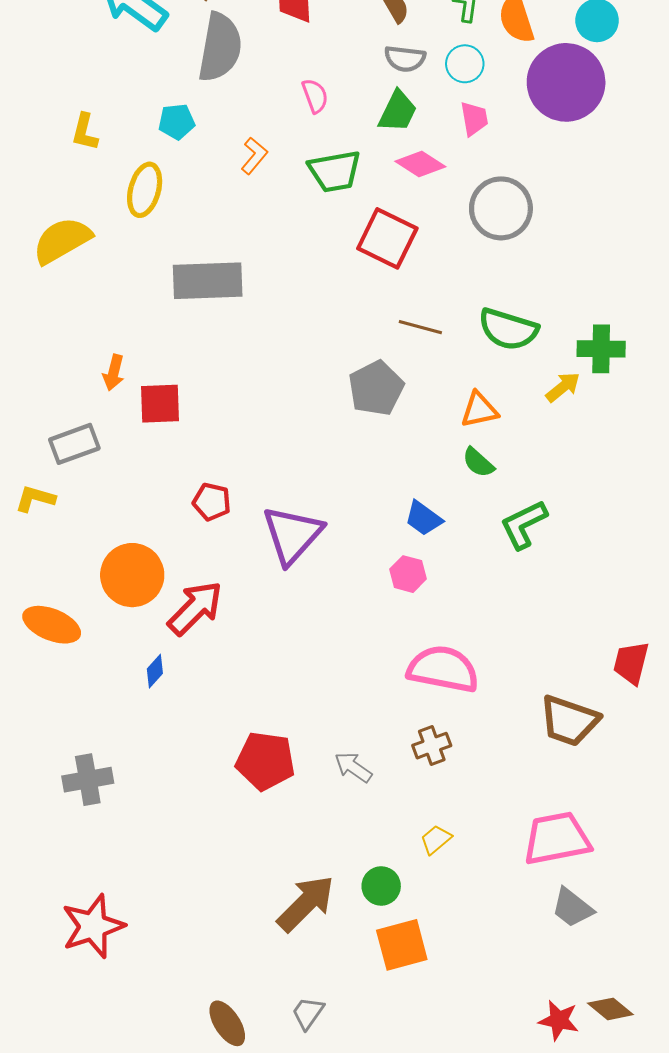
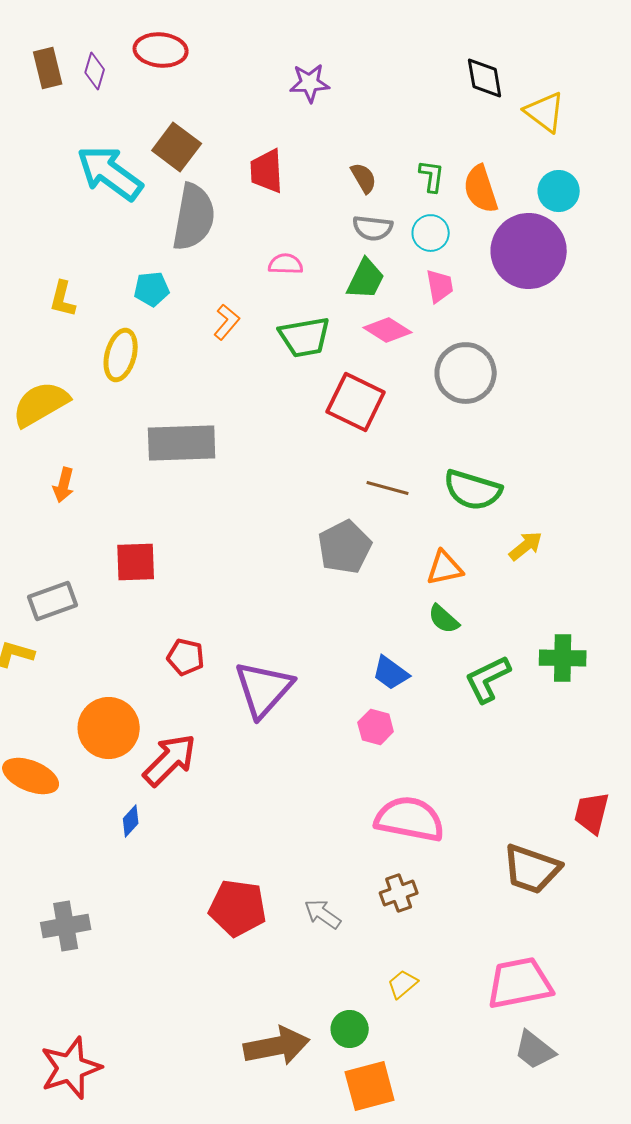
pink semicircle: (315, 96) -> (286, 264), turned -68
green cross: (601, 349) -> (563, 658), moved
orange arrow: (114, 373) -> (64, 485), moved
brown arrow: (306, 904) -> (277, 1046), turned 34

